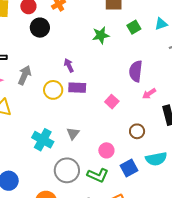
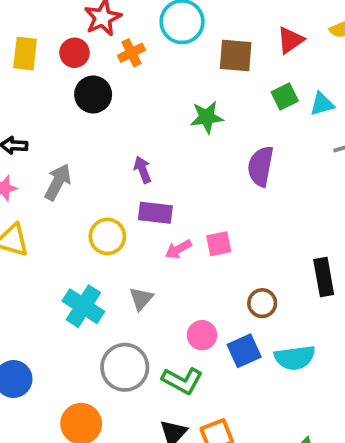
green square: (134, 27) -> (285, 97), moved
purple semicircle: (136, 71) -> (261, 166), moved
yellow circle: (53, 90) -> (107, 236), moved
pink arrow: (149, 94) -> (178, 249), moved
pink square: (112, 102) -> (219, 244), turned 32
blue square: (129, 168) -> (244, 351), moved

